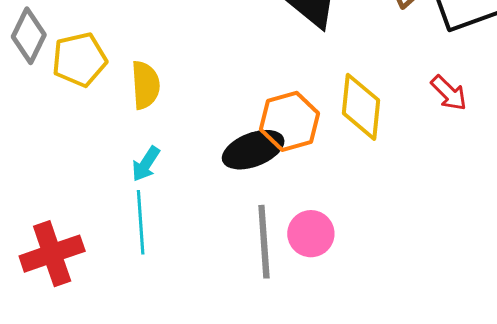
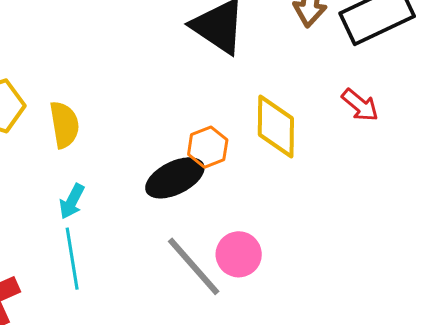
orange hexagon: (289, 121) -> (208, 147), size x0.7
gray line: (264, 242) -> (194, 266), turned -32

